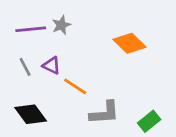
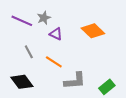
purple line: (31, 29) -> (22, 21), turned 30
purple triangle: (52, 65) -> (56, 34), moved
gray line: (25, 67) -> (29, 52), moved

